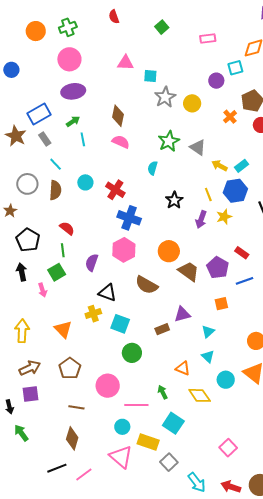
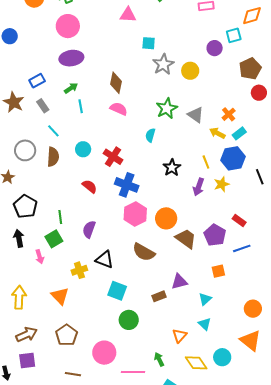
pink triangle: (125, 63) -> (128, 15), moved
blue rectangle: (39, 114) -> (37, 81), size x0.7
orange cross: (230, 117) -> (229, 114), moved
red semicircle: (67, 228) -> (90, 186), moved
pink hexagon: (124, 250) -> (135, 214), moved
yellow cross: (93, 314) -> (79, 270), moved
orange triangle: (183, 368) -> (180, 336), turned 49
cyan circle: (226, 380) -> (222, 357), moved

